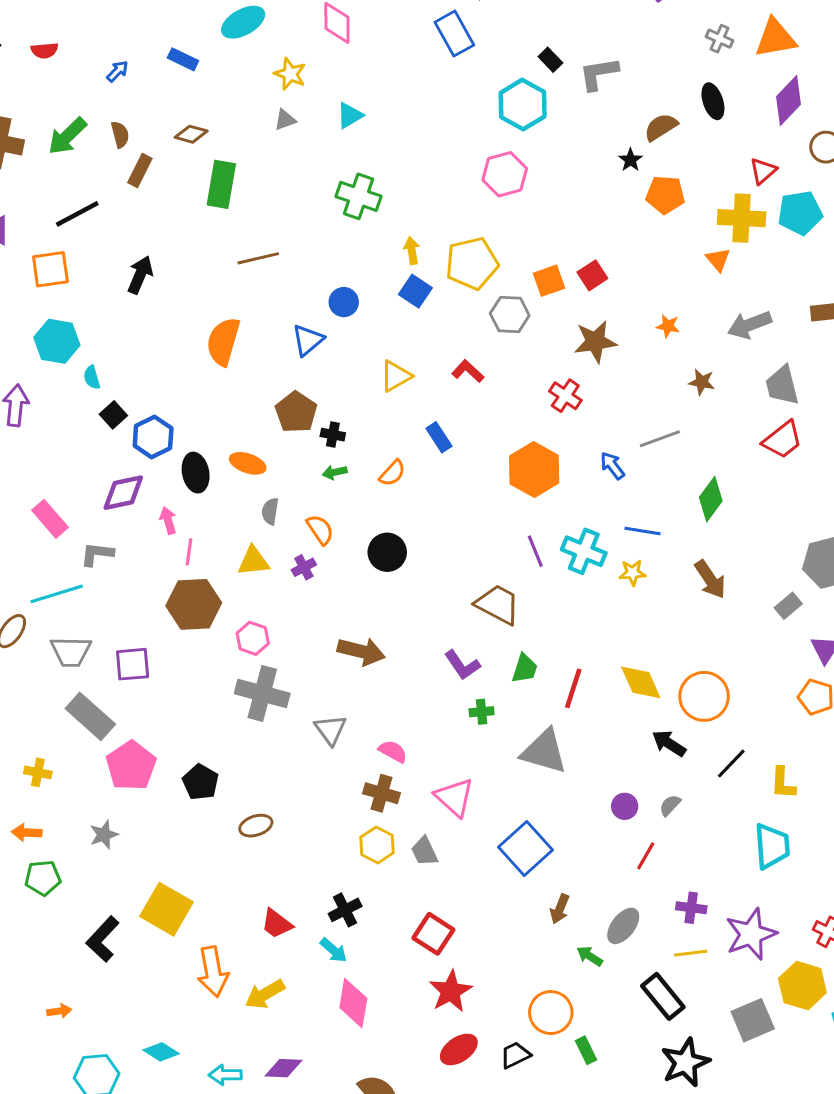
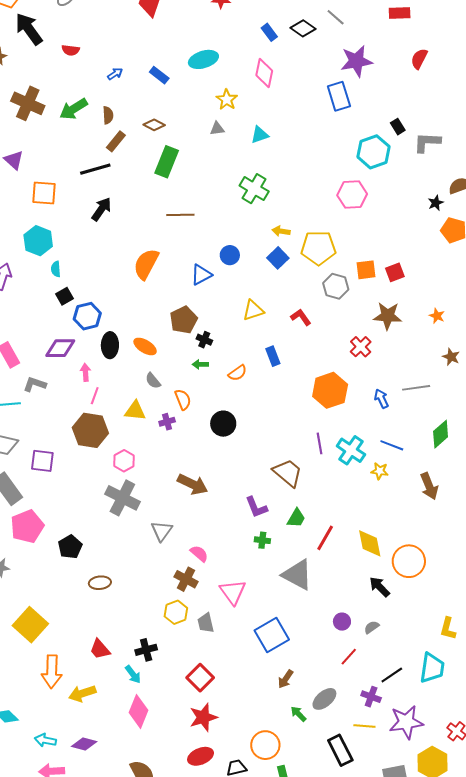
black line: (77, 214) -> (95, 169), moved
yellow arrow: (412, 251) -> (281, 231), turned -84
gray semicircle: (270, 511) -> (153, 381), turned -60
black line: (731, 764) -> (392, 675), moved

